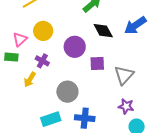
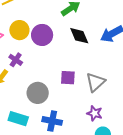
purple circle: (75, 47) -> (42, 35), moved
purple square: (97, 63) -> (68, 78), moved
cyan rectangle: (51, 119) -> (18, 119), turned 30

